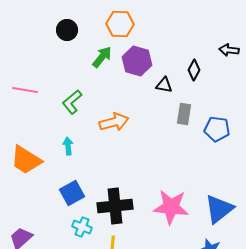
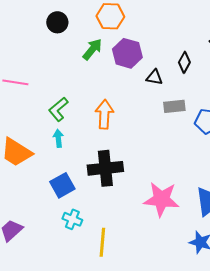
green L-shape: (72, 102) -> (58, 109), moved
gray rectangle: (184, 114) -> (174, 106), turned 75
orange arrow: (114, 122) -> (104, 114), turned -72
black cross: (115, 206) -> (105, 168), moved

